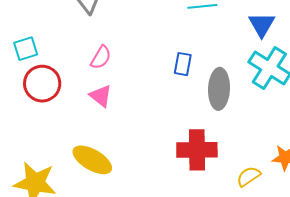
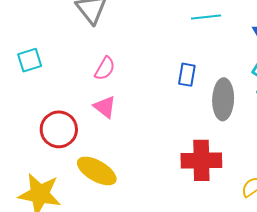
red circle: (42, 84) -> (59, 129), moved

